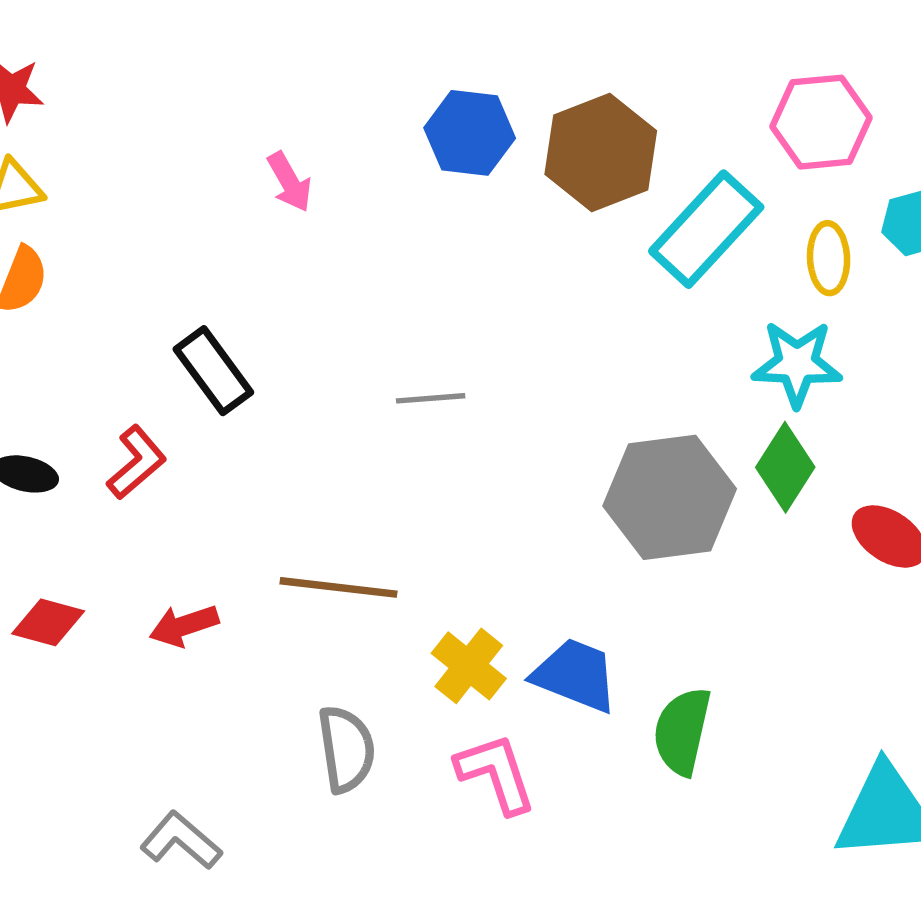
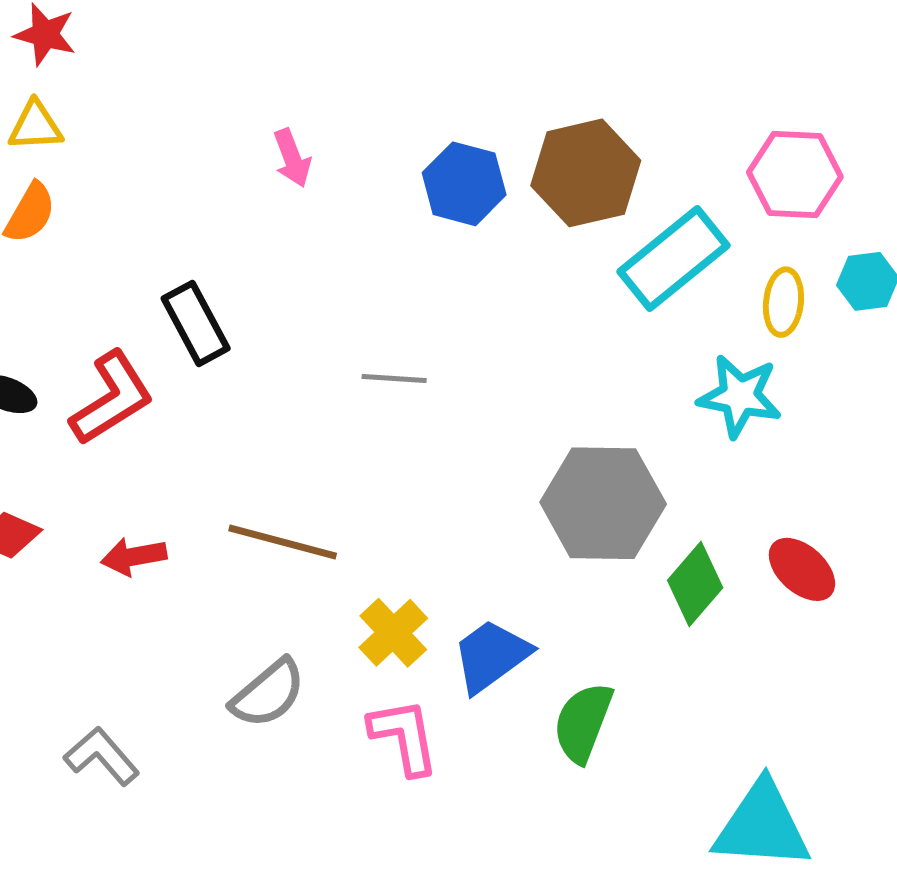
blue hexagon: (470, 133) -> (464, 184), moved
red L-shape: (137, 462) -> (112, 398), size x1.4
green diamond: (785, 467) -> (695, 584), moved
blue trapezoid: (575, 675) -> (491, 656), turned -66
gray semicircle: (346, 749) -> (268, 694), turned 50

